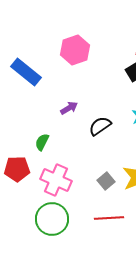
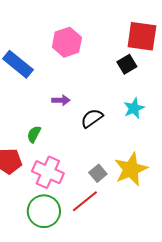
purple arrow: (69, 108) -> (61, 100), turned 30
red line: (109, 218) -> (85, 201), moved, turned -36

